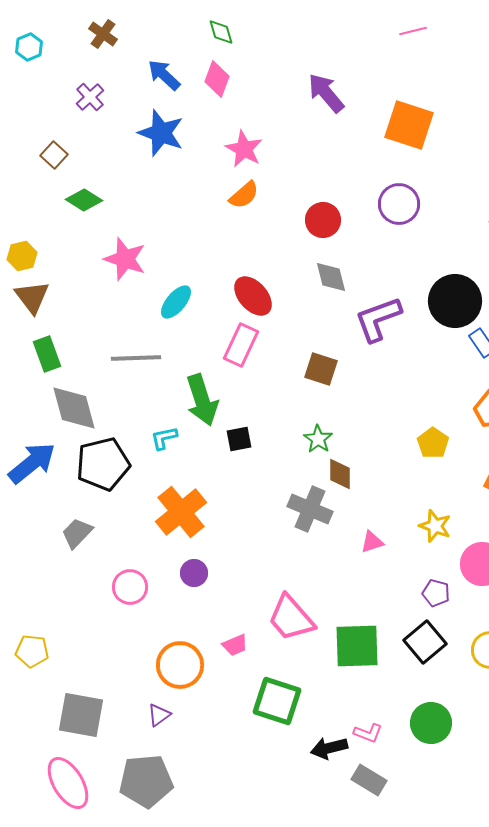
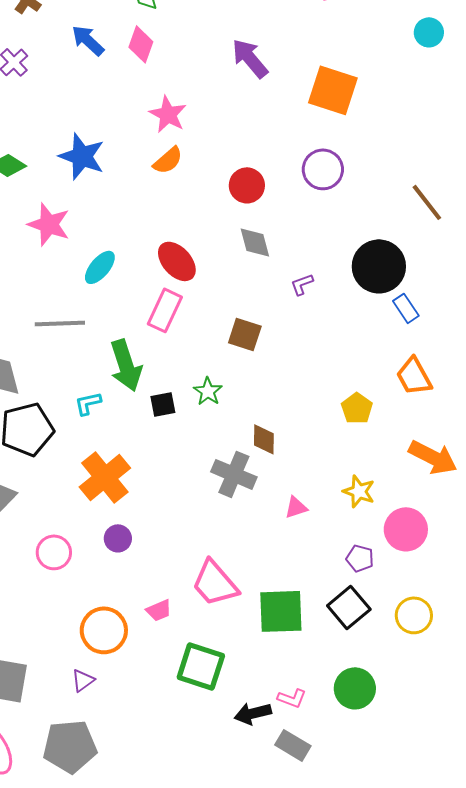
blue star: (161, 133) -> (82, 156), moved
purple L-shape: (378, 319) -> (302, 284), size x0.5
green star: (318, 439) -> (208, 391), moved

